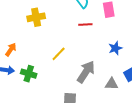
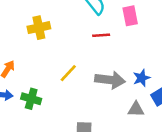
blue star: (115, 48) -> (142, 78), moved
gray arrow: (86, 72) -> (110, 80), moved, turned 65

